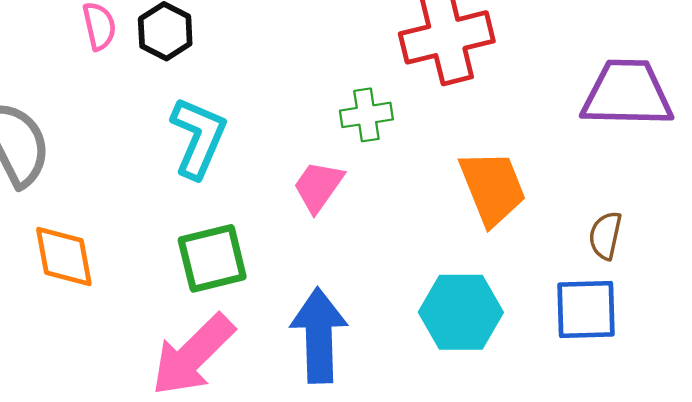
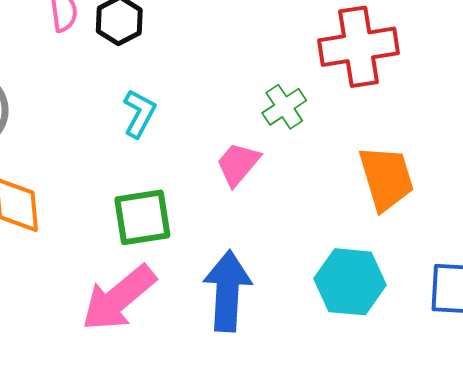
green cross: (366, 115) -> (284, 107), turned -30
cyan L-shape: (198, 137) -> (139, 113), size x0.7

